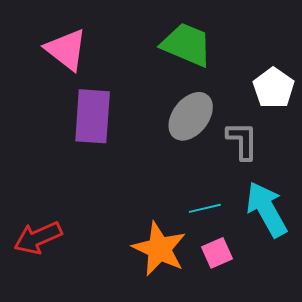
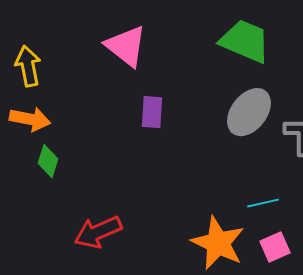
purple rectangle: (93, 116) -> (152, 112), size x0.6

